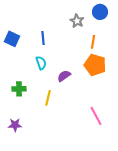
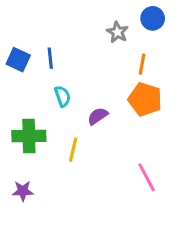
blue line: (43, 38) -> (50, 58), moved
green cross: (19, 89) -> (29, 136), size x1.5

